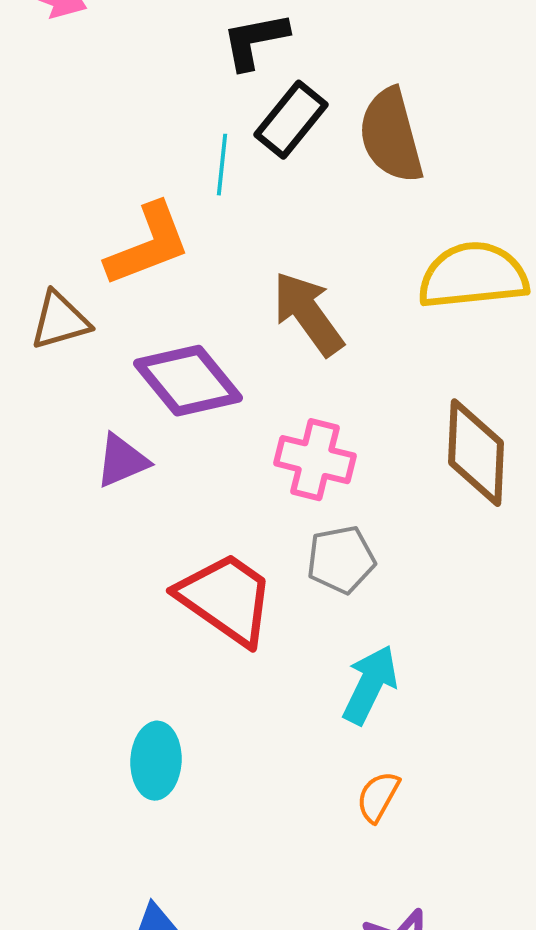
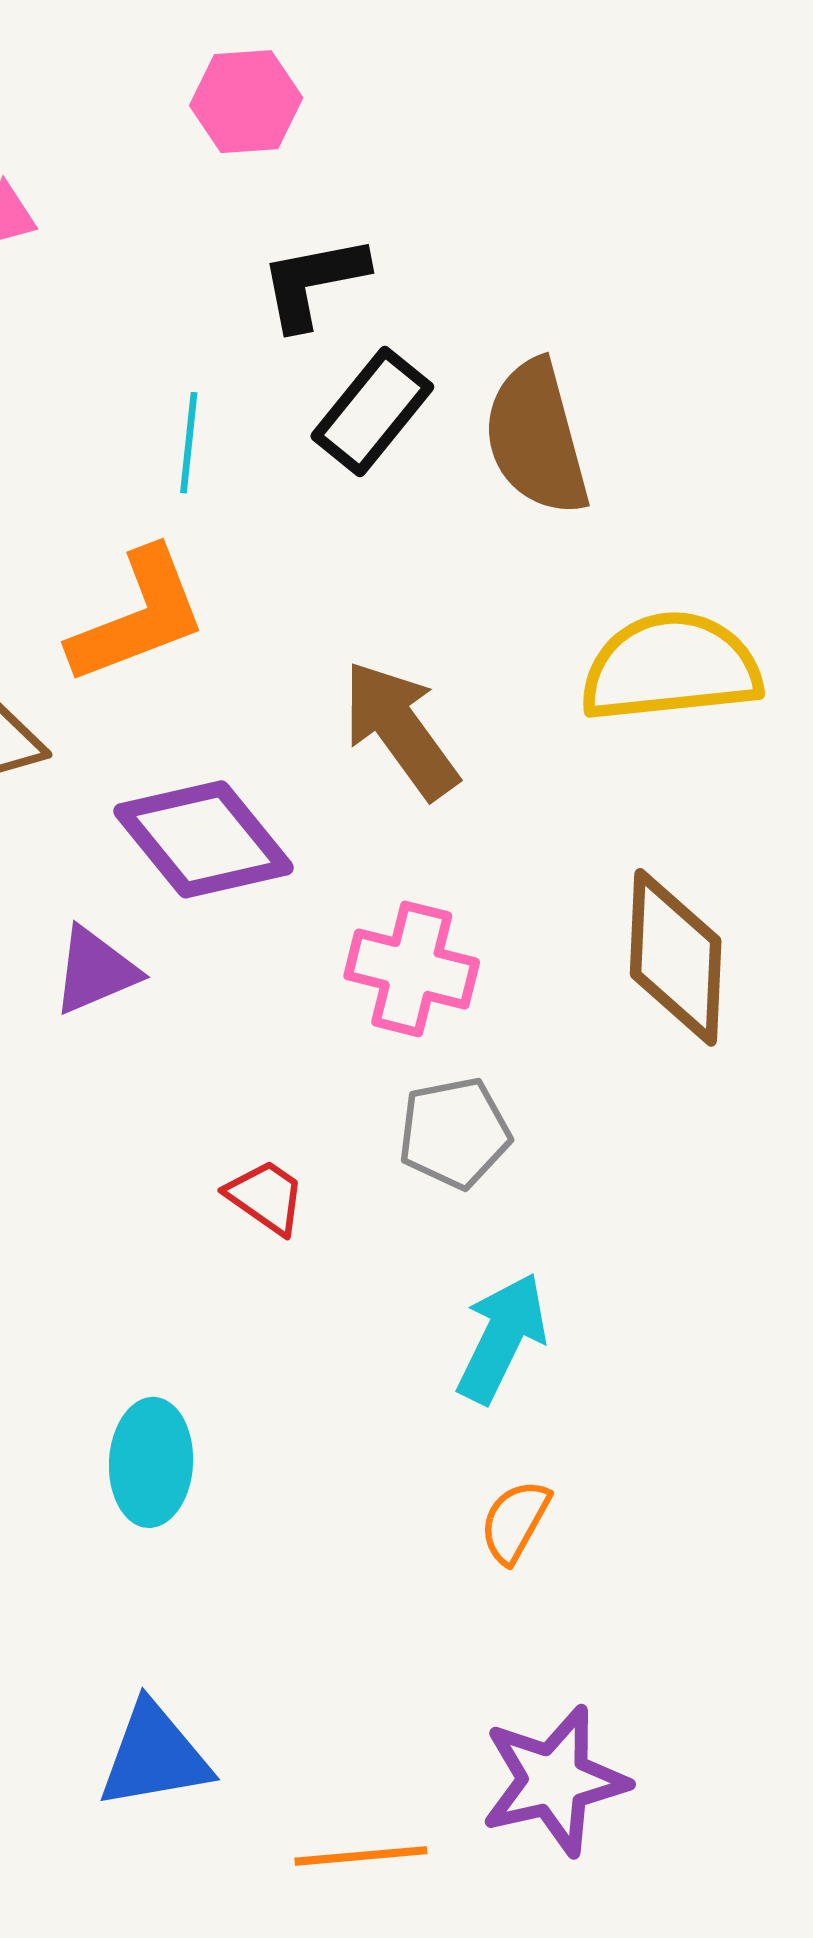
cyan line: (222, 165) -> (189, 443), moved
red trapezoid: (226, 599) -> (266, 1197), size x0.5

